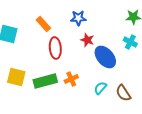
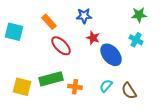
red ellipse: (55, 48) -> (61, 46), turned -40
yellow square: (16, 77) -> (22, 87), moved
orange cross: (71, 79) -> (75, 87), moved, turned 32

